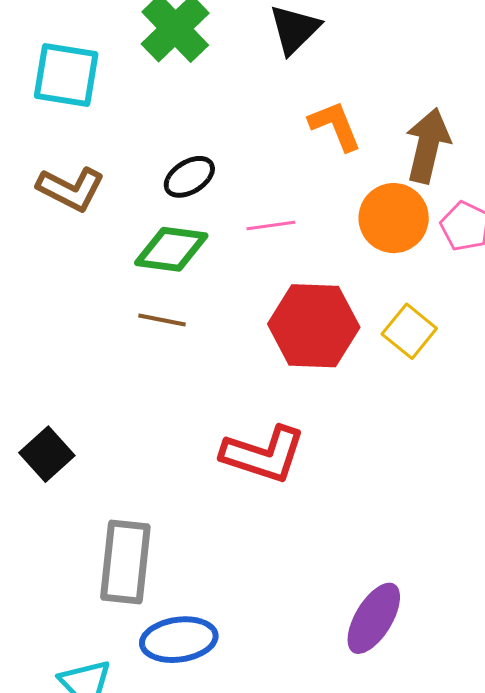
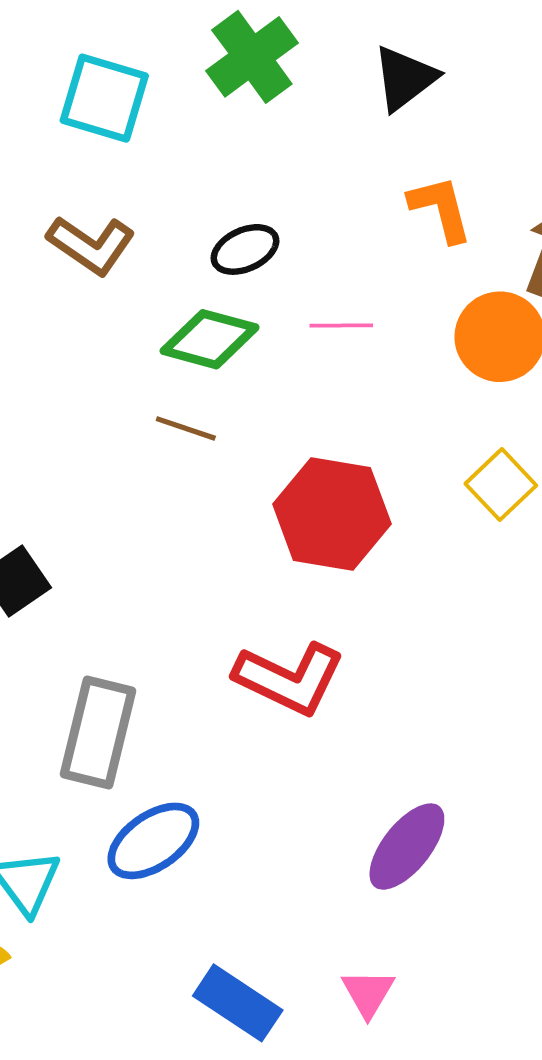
red hexagon: (314, 326) -> (332, 514), moved
red L-shape: (263, 454) -> (289, 678), moved
blue ellipse: (179, 640) -> (153, 841), turned -34

